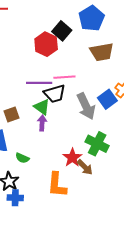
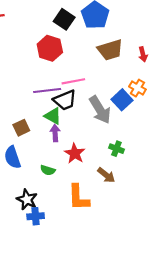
black square: (62, 31) -> (64, 19), moved
green cross: (97, 144) -> (116, 149), size x0.6
green semicircle: (22, 158) -> (48, 170), moved
red star: (72, 158) -> (75, 153), moved

